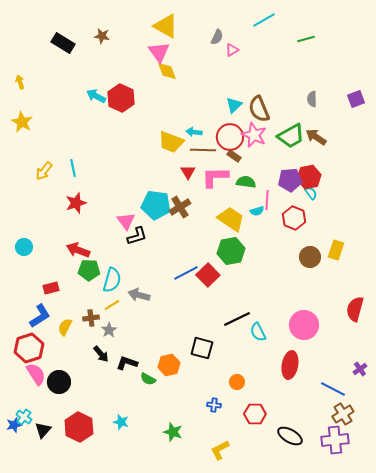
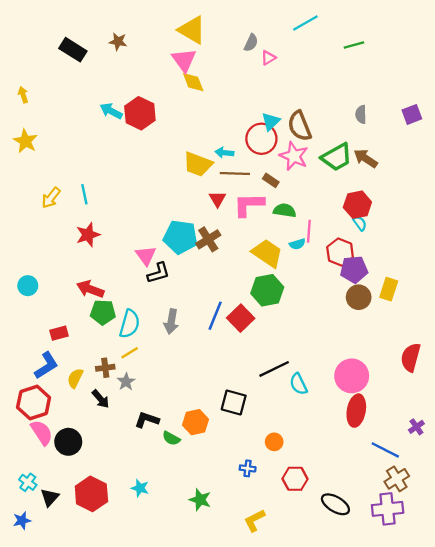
red circle: (230, 137) -> (261, 139), moved
purple pentagon: (290, 180) -> (354, 269), moved
blue line: (186, 273) -> (215, 316), turned -40
gray arrow: (139, 295) -> (171, 322), moved, turned -95
black arrow: (101, 354) -> (101, 399), moved
red ellipse: (290, 365) -> (356, 411), moved
blue star: (14, 425) -> (22, 520), moved

